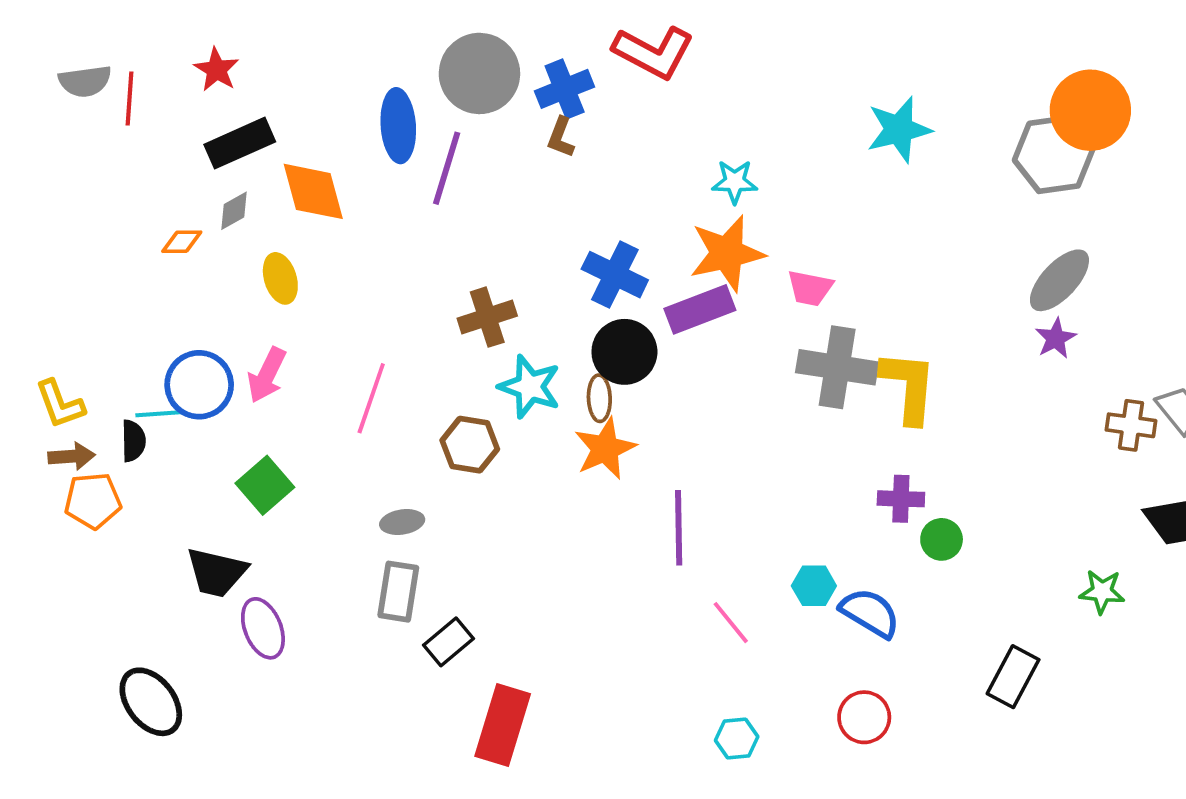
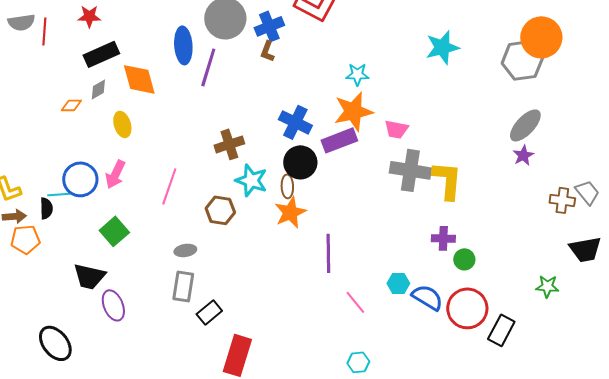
red star: (217, 70) -> (89, 16), turned -30
red circle: (864, 717) -> (467, 308), moved, size x1.5

